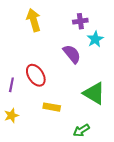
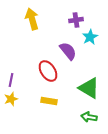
red ellipse: (36, 75) -> (48, 71), moved
yellow star: (11, 116) -> (11, 99), moved
green arrow: (81, 130) -> (89, 117), moved, turned 42

